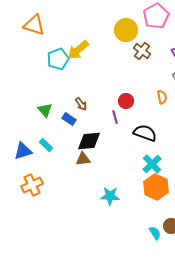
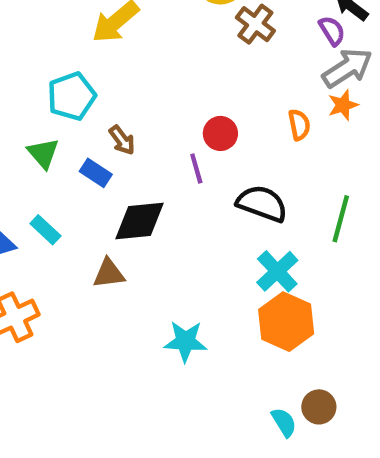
cyan pentagon: (58, 59) -> (72, 96), moved
brown triangle: (83, 159) -> (109, 273), moved

